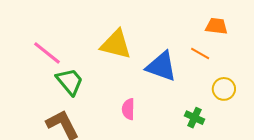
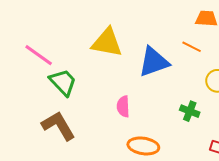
blue triangle: (161, 66) -> (154, 62), turned -36

